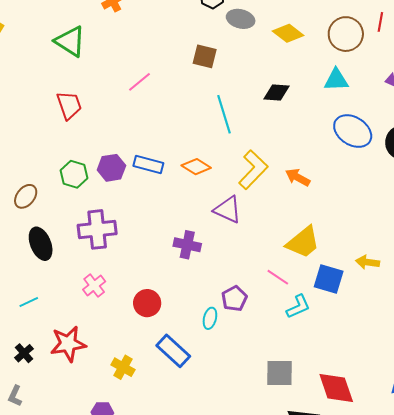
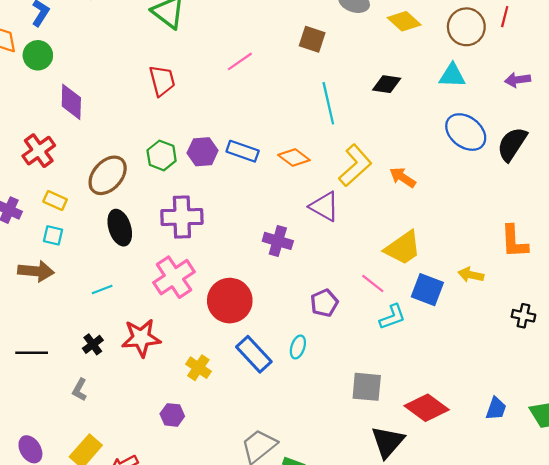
brown ellipse: (26, 196) -> (108, 175), size x1.5
pink cross: (94, 285) -> (174, 277), size x1.6
red circle: (147, 303) -> (230, 301), size x1.5
cyan ellipse: (210, 318) -> (298, 347), moved
red diamond: (336, 388) -> (427, 408), turned -39

